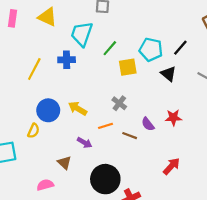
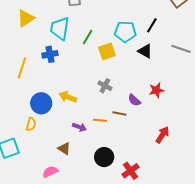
yellow triangle: (47, 17) -> (26, 18), turned -48
orange line: (105, 126) -> (100, 120), moved, turned 32
black circle: (105, 179) -> (104, 157), size x0.7

